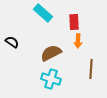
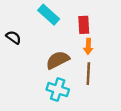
black semicircle: (12, 42) -> (13, 37), moved
brown line: (91, 69) -> (88, 74), moved

